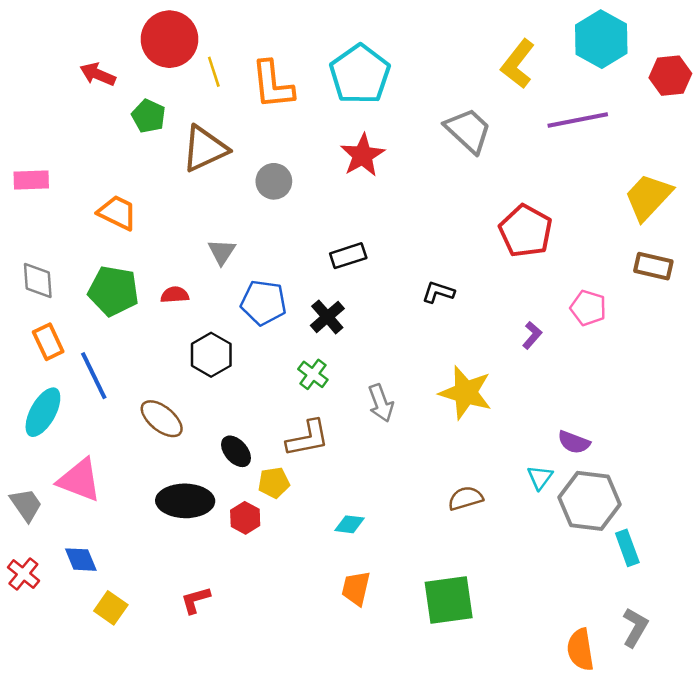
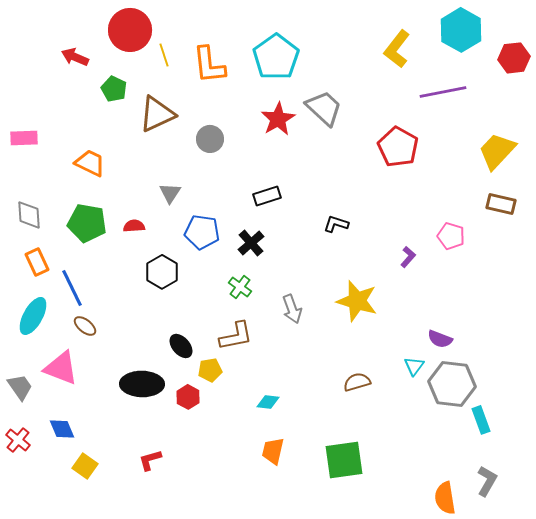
gray trapezoid: (468, 130) -> (324, 108), moved
red pentagon: (526, 231) -> (398, 147), moved
brown ellipse: (162, 419) -> (85, 326), moved, size x0.7

